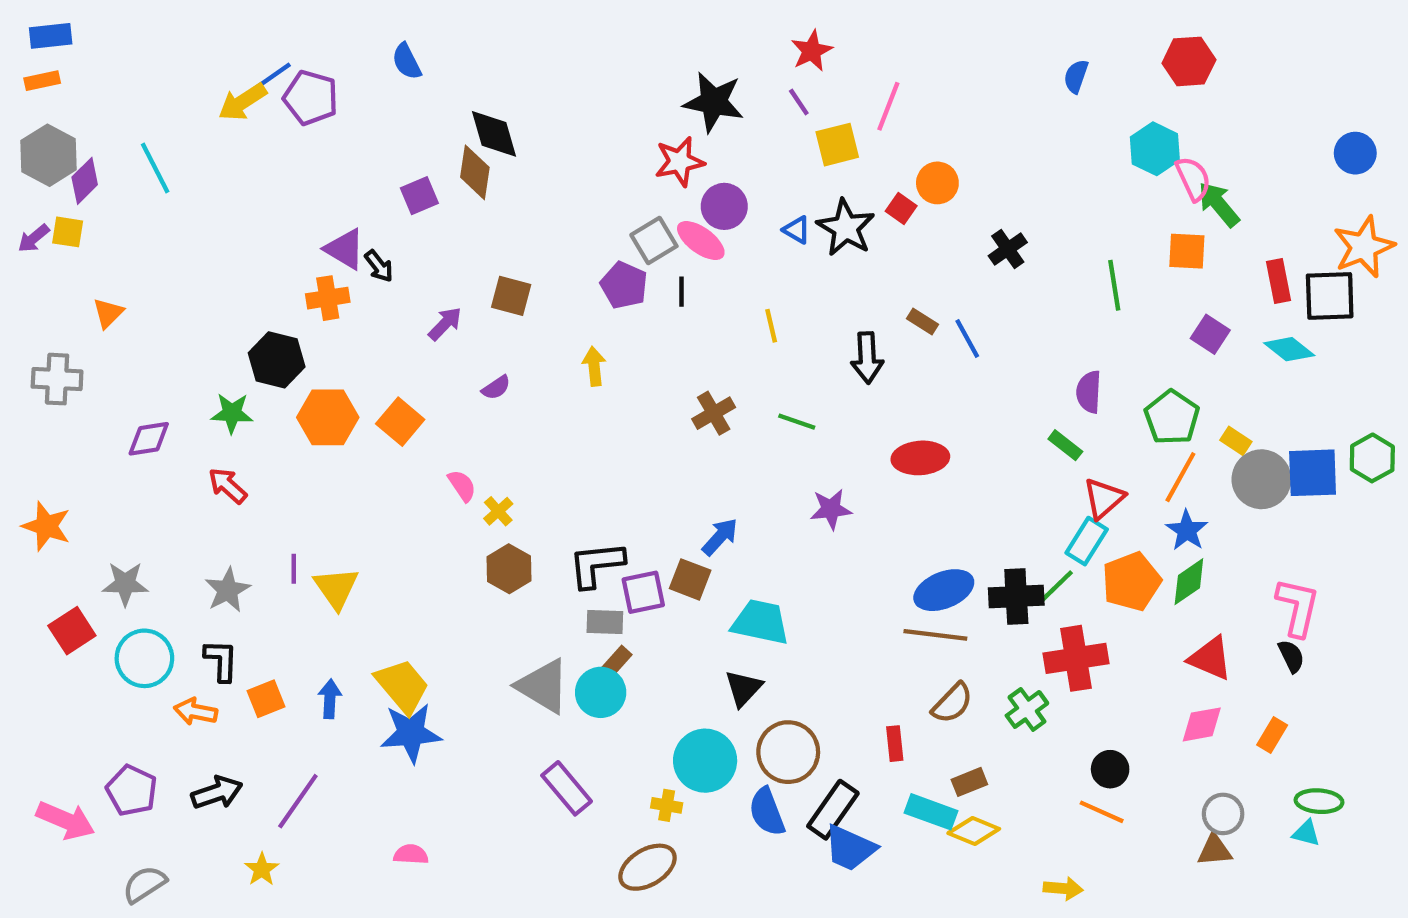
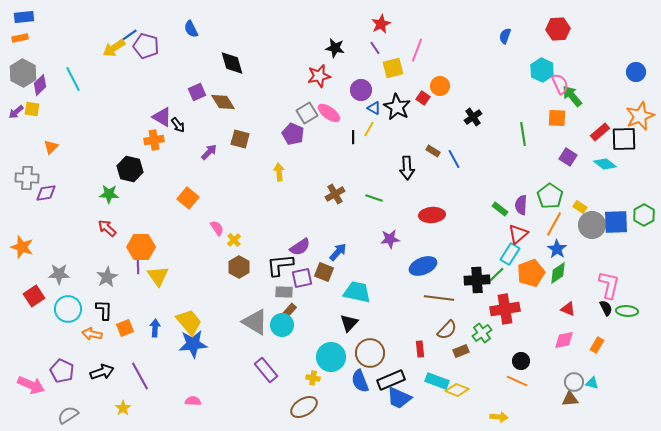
black star: (714, 102) -> (335, 48), size x0.7
brown diamond: (475, 172) -> (223, 102), moved, turned -40
purple circle: (724, 206) -> (361, 90), moved
red rectangle: (1278, 281) -> (600, 132), turned 60
black line: (682, 292) -> (353, 137), moved
yellow line: (771, 326) -> (369, 129), moved, turned 42
purple semicircle: (496, 388) -> (300, 247), moved, size x1.5
purple semicircle: (1089, 392) -> (521, 205), moved
orange hexagon: (328, 417) -> (141, 247), moved
purple diamond: (149, 439) -> (46, 193), moved
blue ellipse: (944, 590) -> (423, 266), moved
red triangle: (1210, 658) -> (568, 309), size x0.7
brown rectangle: (969, 782) -> (461, 351), moved
purple line: (298, 801) -> (140, 376), turned -64
green ellipse: (1319, 801) -> (627, 311), moved
black rectangle: (833, 810) -> (391, 380), turned 32
cyan triangle: (1306, 833) -> (592, 383), moved

